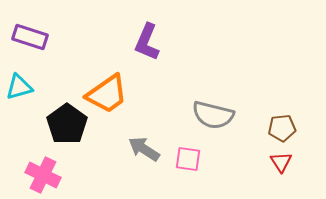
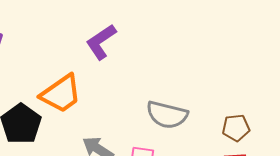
purple L-shape: (147, 42) -> (101, 42), turned 33

